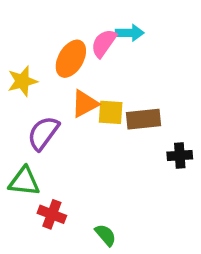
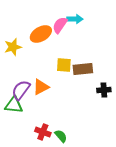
orange ellipse: (71, 59) -> (41, 34), turned 30
orange triangle: (85, 104) -> (41, 87), moved
purple semicircle: (43, 133) -> (21, 90), moved
red cross: (52, 214) -> (43, 132), moved

